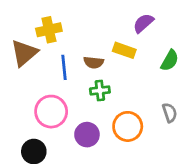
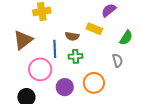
brown triangle: (24, 53) -> (23, 40), moved
blue line: (64, 67) -> (55, 49), moved
gray semicircle: (170, 113) -> (117, 60), moved

